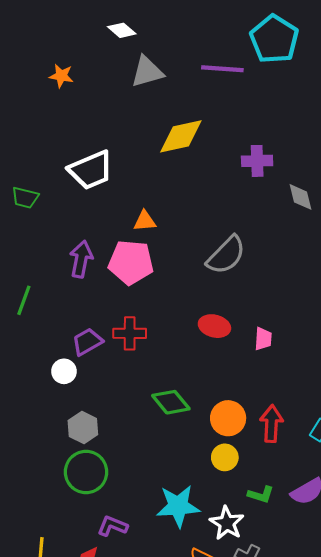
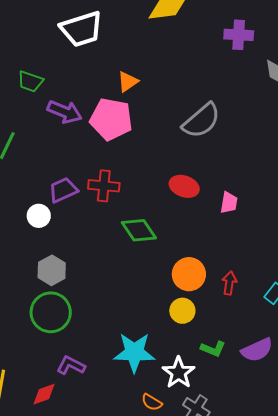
green trapezoid: (25, 198) -> (30, 81), moved
orange triangle: (145, 221) -> (128, 82), turned -35
purple arrow: (81, 259) -> (65, 112), turned 96
green diamond: (171, 402) -> (139, 230), moved
red arrow: (271, 424) -> (229, 283), size x0.7

